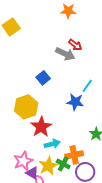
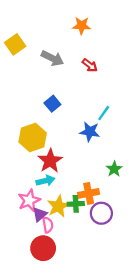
gray arrow: (65, 54) -> (52, 58), moved
cyan arrow: (52, 144) -> (45, 181), moved
green cross: (63, 164) -> (76, 204), turned -32
purple triangle: (32, 173) -> (40, 214), turned 48

